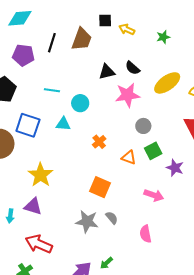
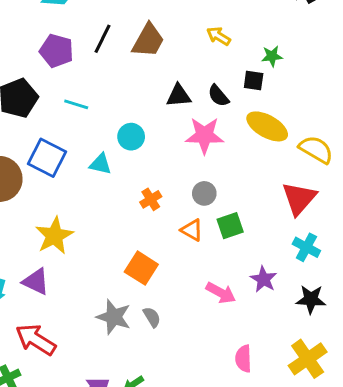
black square: (105, 21) -> (254, 81), moved
yellow ellipse: (167, 83) -> (267, 126), turned 56
cyan line: (52, 90) -> (76, 104), moved
gray circle: (143, 126) -> (204, 193), moved
purple star: (175, 168) -> (264, 279), moved
pink semicircle: (145, 234) -> (243, 359), moved

